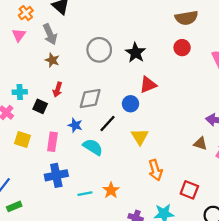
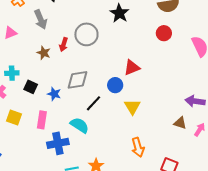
pink triangle: (19, 35) -> (10, 33), moved, turned 32
black star: (135, 53) -> (119, 13), moved
brown star: (52, 60) -> (44, 53), moved
red arrow: (58, 90) -> (64, 44), moved
blue star: (75, 125) -> (54, 94), moved
yellow triangle: (140, 137) -> (132, 107), moved
blue cross: (56, 175) -> (58, 143), moved

